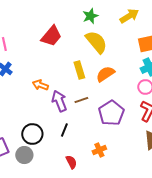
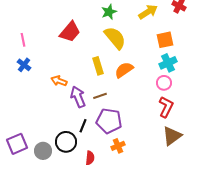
purple pentagon: (111, 113) -> (109, 121), moved, turned -30
black circle: (32, 134) -> (66, 142), moved
red semicircle: (71, 162) -> (90, 158), turned 32

